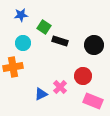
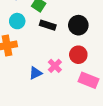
black rectangle: (60, 41) -> (48, 25), moved
black circle: (94, 45) -> (78, 25), moved

